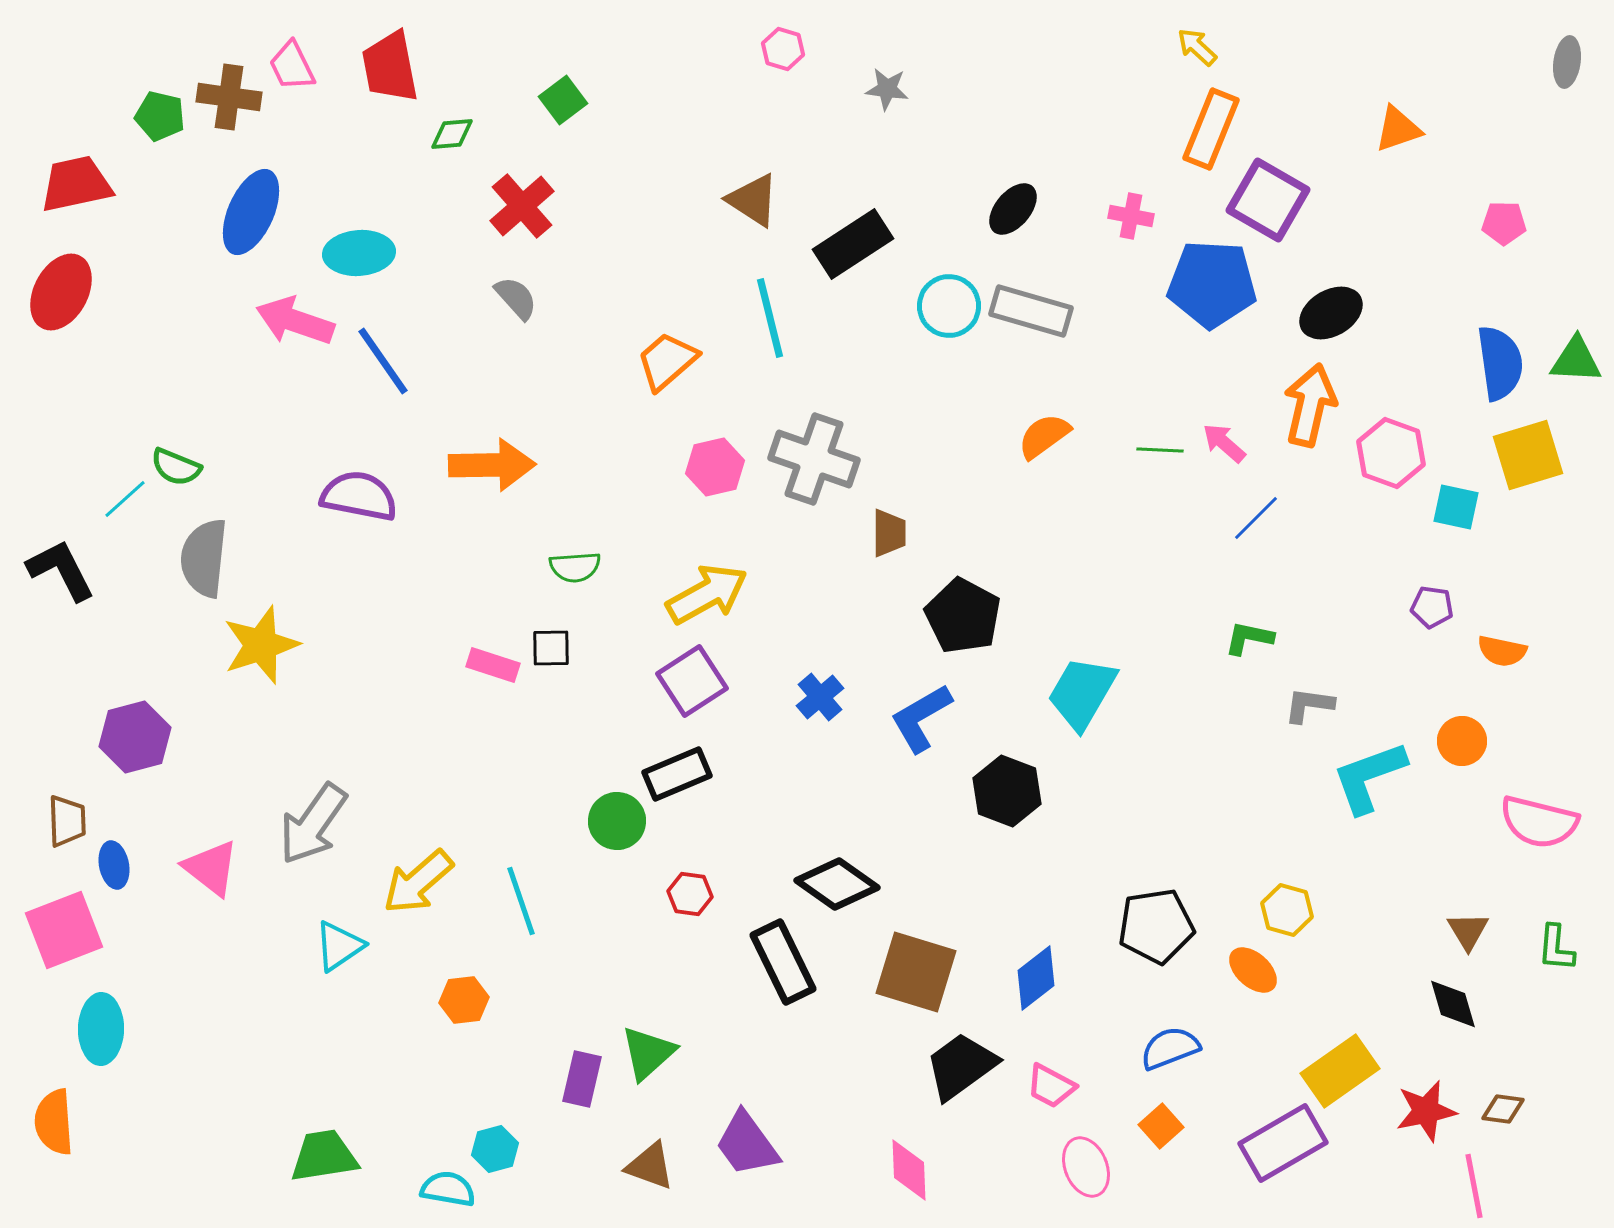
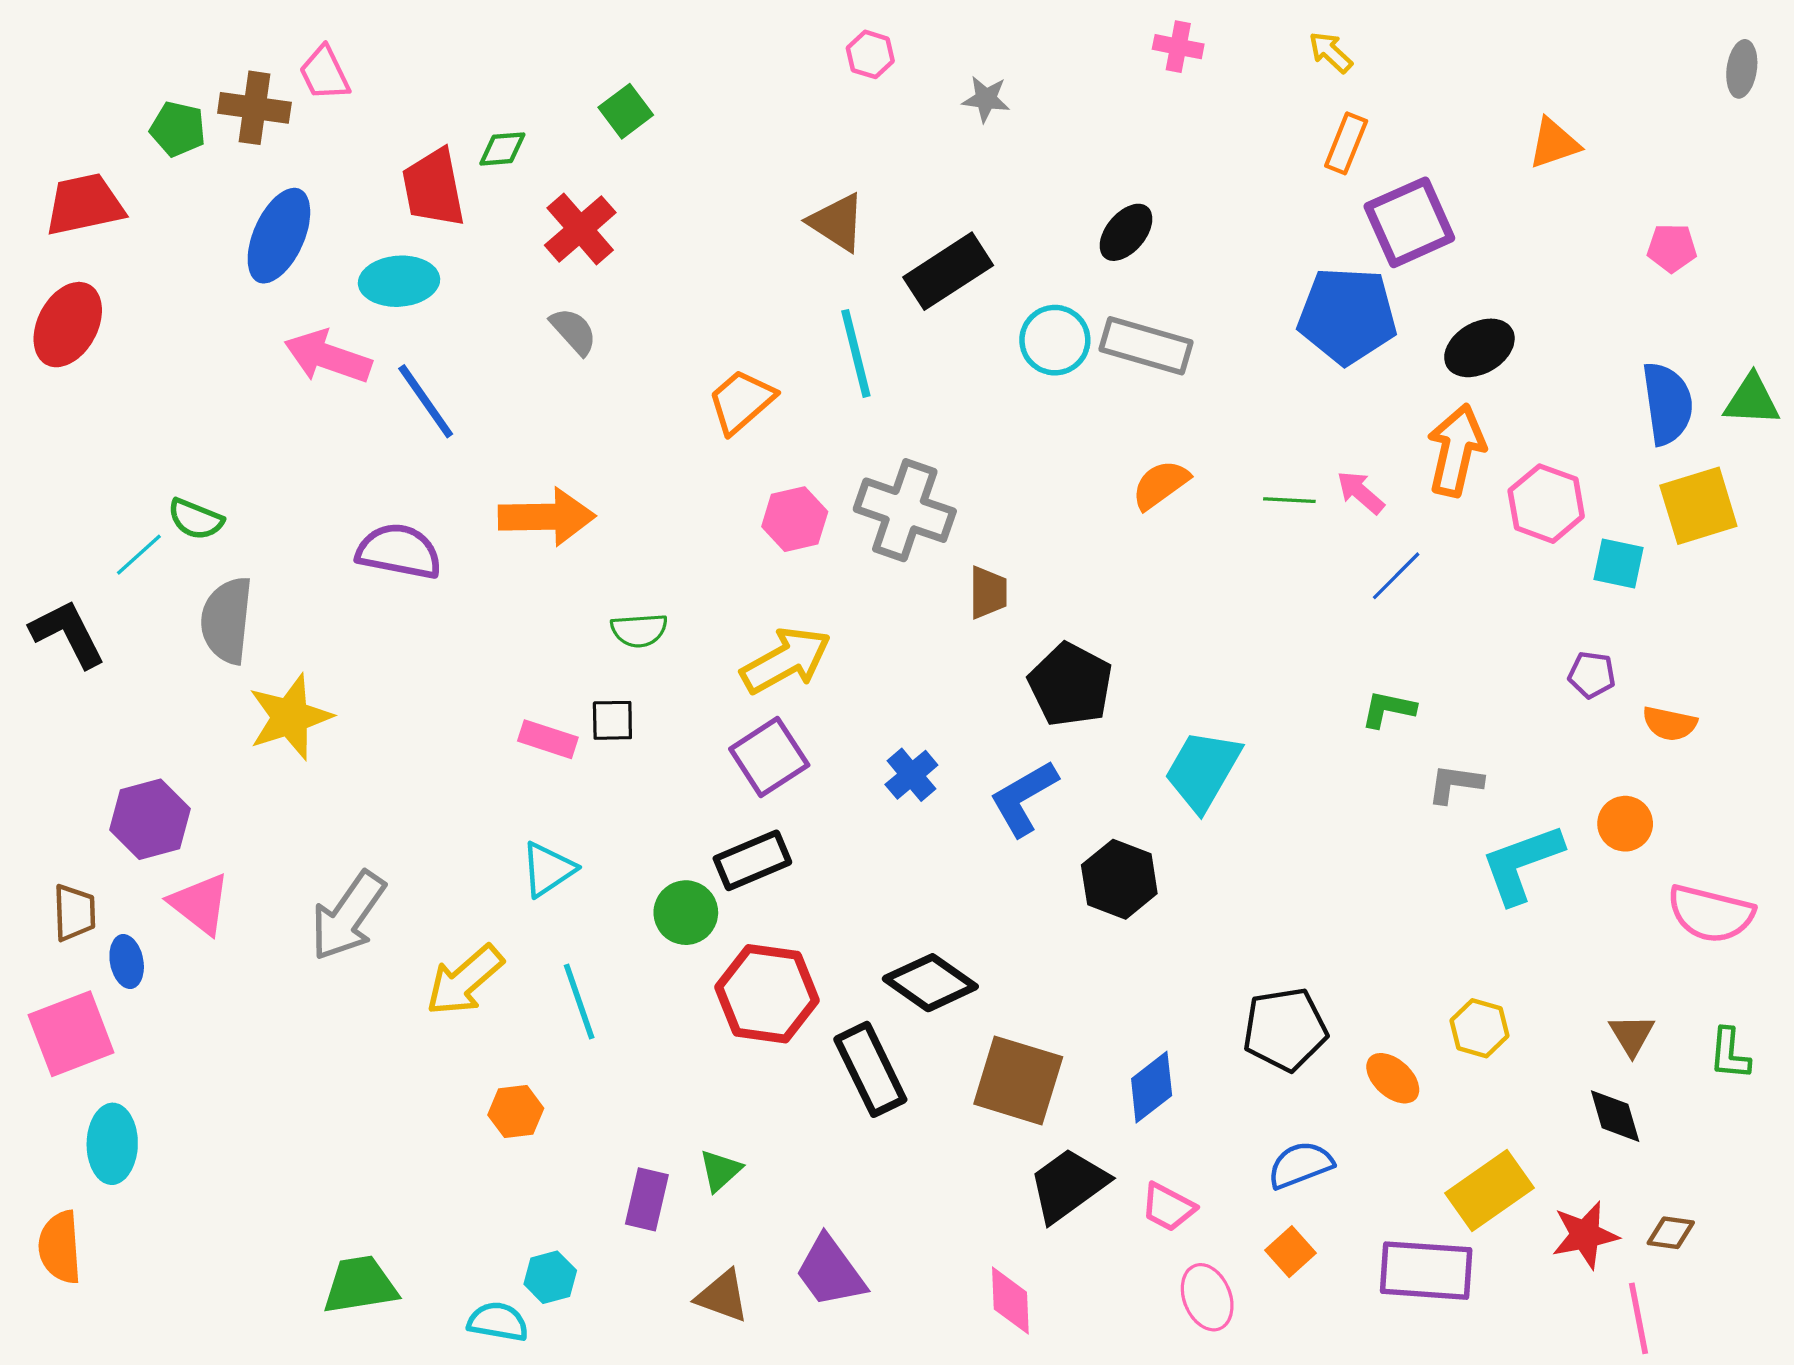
red trapezoid: (390, 67) -> (433, 188), moved
orange rectangle: (1211, 129) -> (1346, 143), size x0.7
purple square: (1268, 200) -> (1409, 222), turned 36
pink cross: (1131, 216) -> (1178, 47), moved
pink triangle: (211, 868) -> (200, 904), moved
red hexagon: (690, 894) -> (767, 994), size x2.0
yellow hexagon: (1287, 910) -> (1479, 1028), moved
cyan triangle: (339, 946) -> (548, 869), moved
green triangle: (648, 1053) -> (720, 1170), size x0.7
purple rectangle: (1283, 1143) -> (1426, 1271), turned 34

